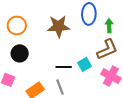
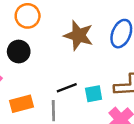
black line: (64, 67) -> (67, 88), turned -42

